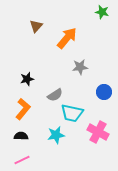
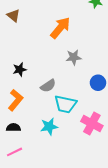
brown triangle: (36, 26) -> (13, 16), moved, turned -32

